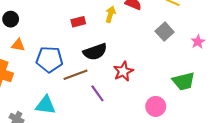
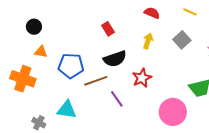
yellow arrow: (110, 14) -> (148, 41), moved
red rectangle: (78, 22) -> (108, 29), moved, turned 72
pink circle: (156, 106) -> (173, 112), size x1.4

